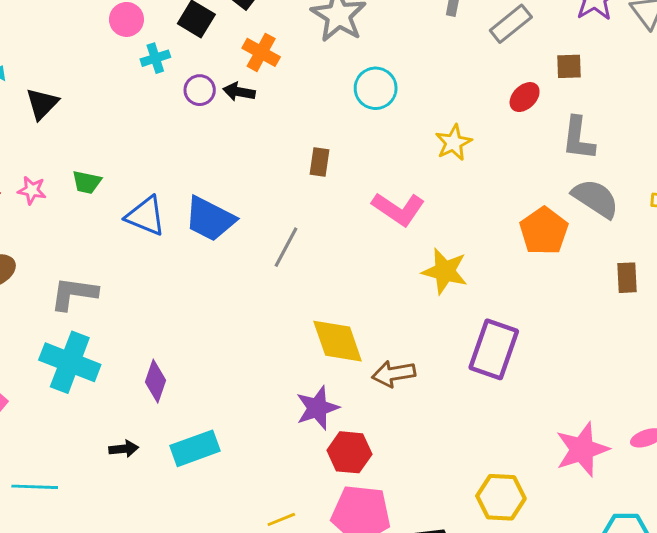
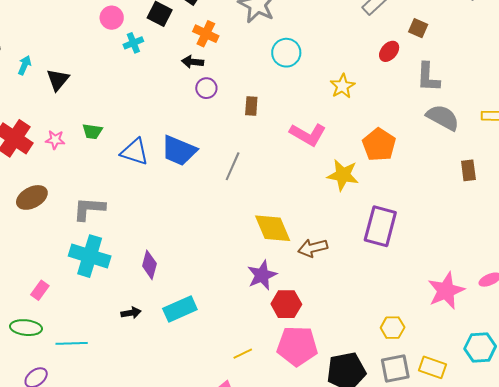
brown square: (569, 66) -> (418, 28), turned 30
purple circle: (200, 90) -> (206, 88), moved
orange pentagon: (544, 231) -> (379, 145), moved
yellow hexagon: (501, 497) -> (393, 328), size x0.7

